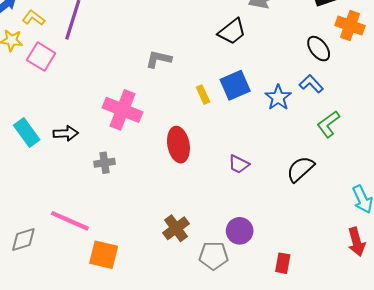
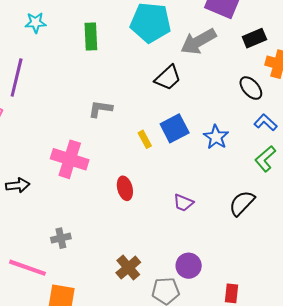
blue L-shape: (311, 84) -> (266, 122), moved
red ellipse: (178, 145) -> (125, 188), size x0.7
gray cross: (104, 163) -> (61, 238), moved

